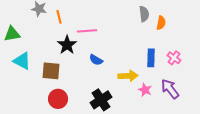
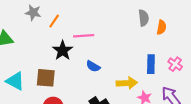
orange line: (59, 17) -> (54, 21), turned 48
cyan triangle: (22, 61) -> (15, 81), moved

